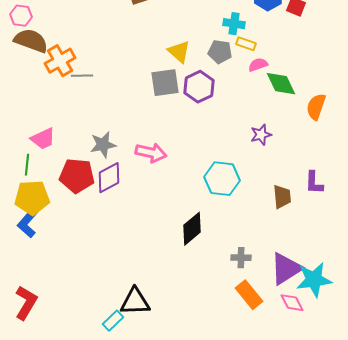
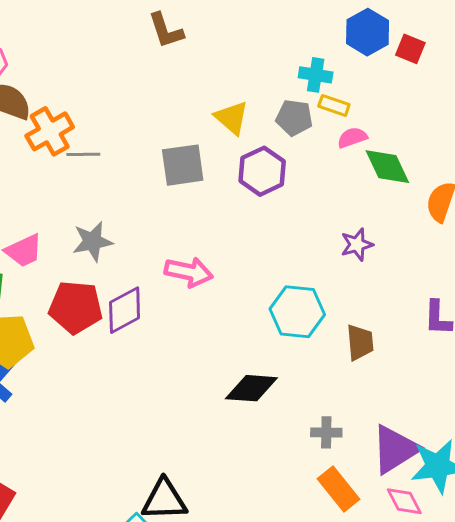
gray square: (165, 83) -> (183, 165), moved
gray star: (103, 145) -> (92, 241), moved
brown trapezoid: (282, 197) -> (360, 342), moved
black diamond: (192, 229) -> (251, 388), turned 44

